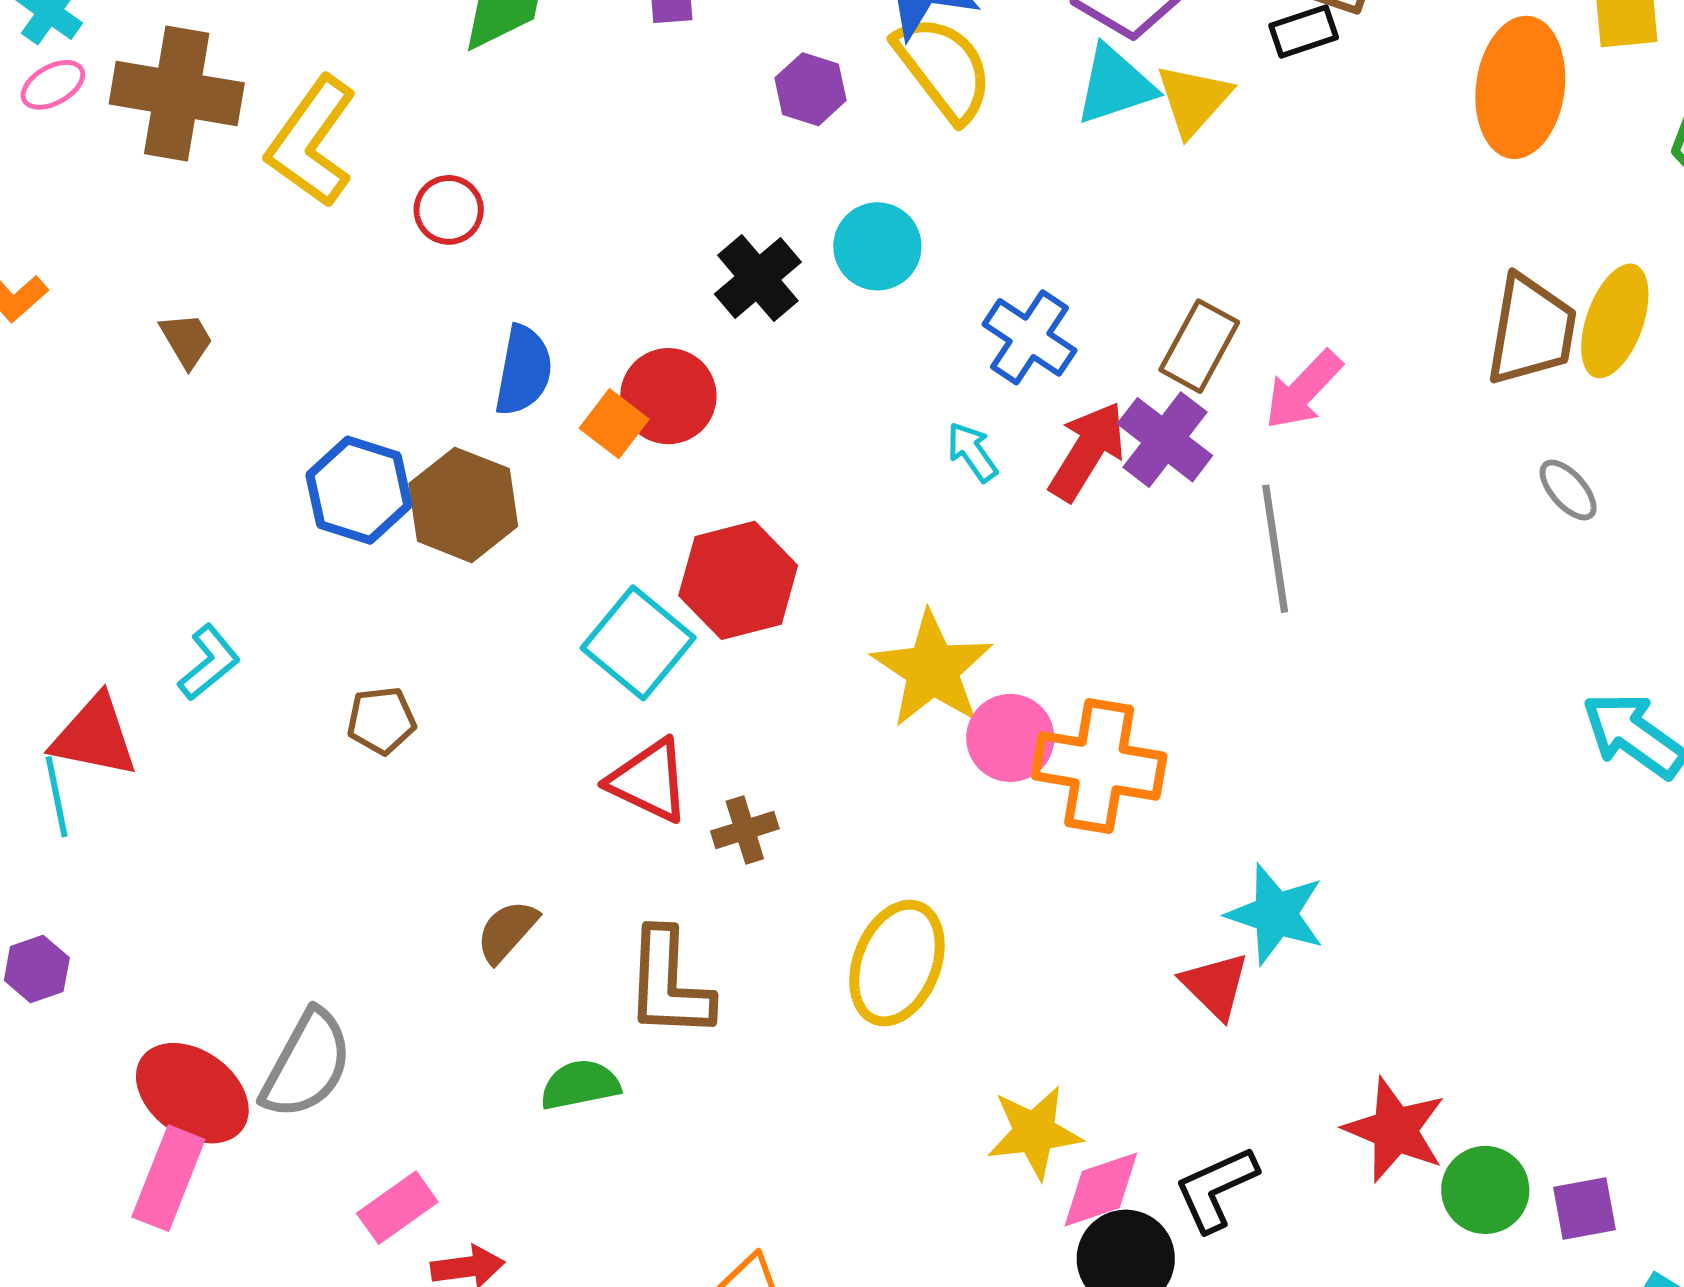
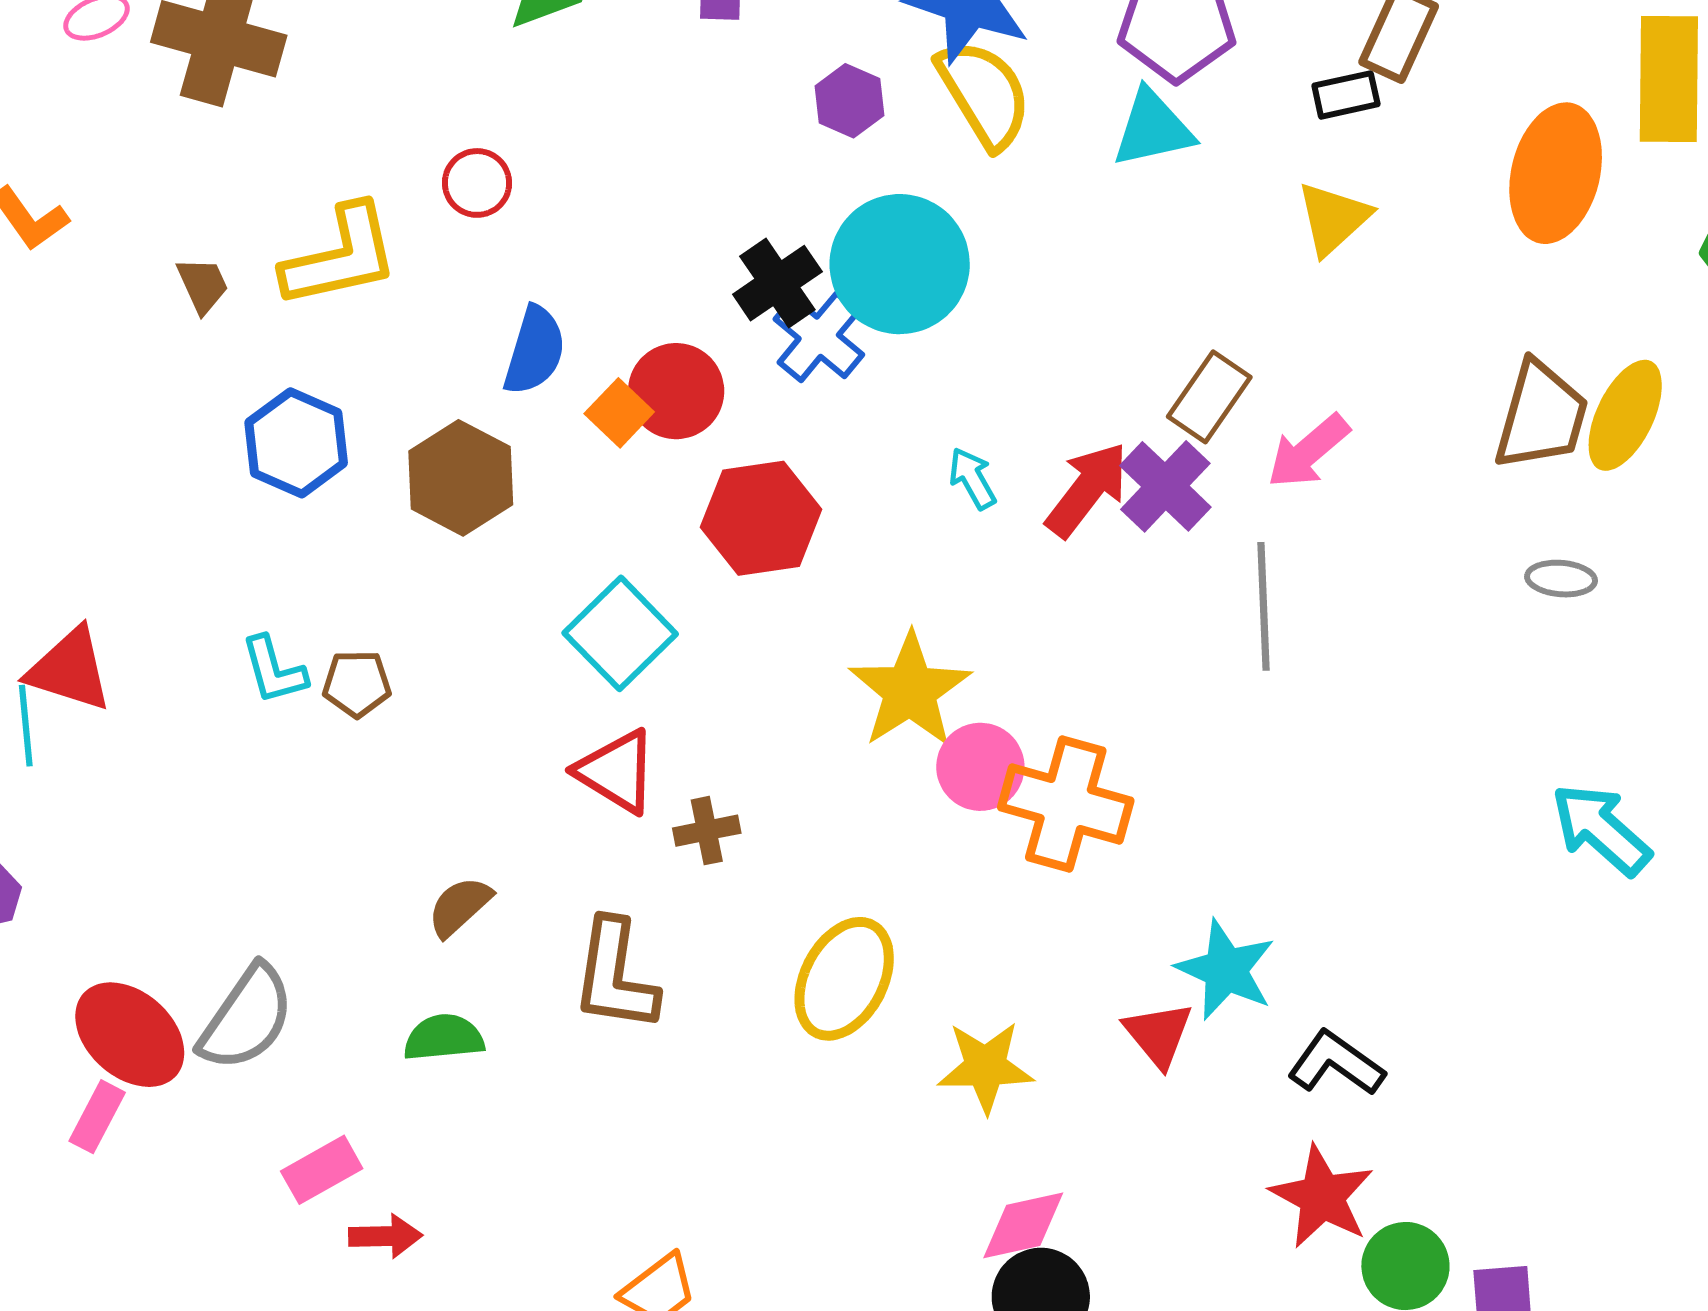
yellow triangle: (1193, 100) -> (1333, 218), moved
yellow L-shape: (312, 142) -> (340, 256), moved, turned -144
cyan circle: (877, 246) -> (900, 264), size x1.6
blue cross: (1029, 337) -> (819, 337), moved
blue hexagon: (359, 490) -> (296, 443), moved
gray ellipse: (1568, 490) -> (1561, 579), turned -50
red hexagon: (738, 580) -> (761, 518), moved
cyan L-shape: (209, 663) -> (274, 670), moved, turned 108
green semicircle: (580, 1085) -> (444, 1038), moved
yellow star: (1034, 1132) -> (986, 1067), moved
pink rectangle: (168, 1178) -> (97, 1117), size x0.7
black L-shape: (1216, 1189) -> (1336, 1063), moved, turned 54

